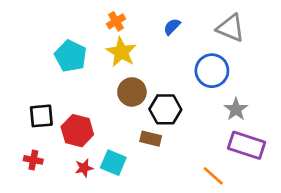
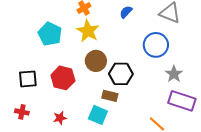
red hexagon: (77, 131) -> (63, 78), moved
cyan square: (113, 163) -> (98, 115), moved

